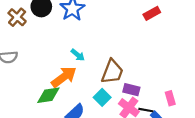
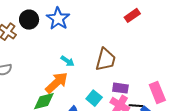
brown trapezoid: (112, 72) -> (106, 59), moved
pink rectangle: (170, 98) -> (157, 93), size x1.5

